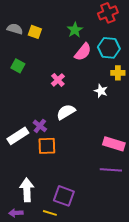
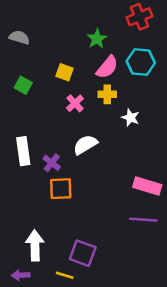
yellow square: (35, 32) -> (65, 72), moved
yellow cross: (118, 73) -> (107, 94), moved
white rectangle: (18, 136) -> (23, 151), moved, turned -65

